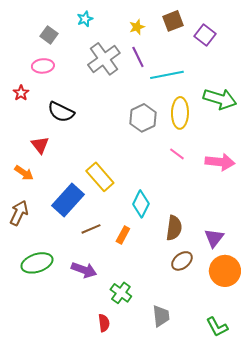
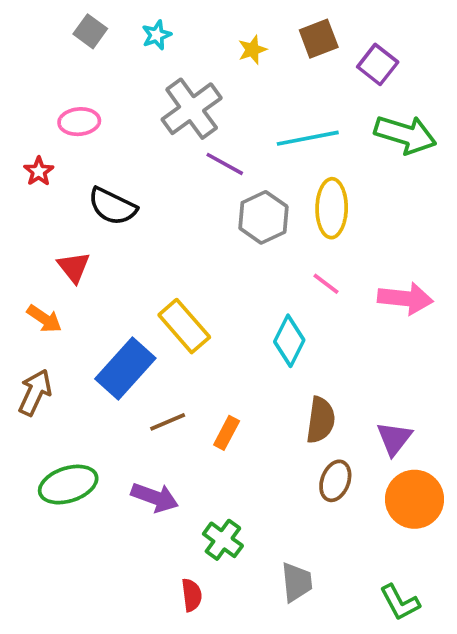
gray square: (49, 35) -> (90, 31), moved
purple line: (138, 57) -> (225, 164), moved, turned -35
green arrow: (220, 99) -> (405, 134), moved
cyan diamond: (141, 204) -> (289, 341), moved
brown ellipse: (182, 261) -> (335, 481), turned -30

